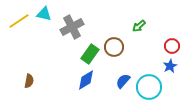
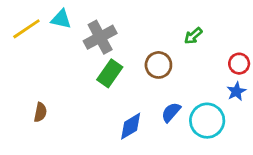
green rectangle: (90, 54) -> (110, 73), moved
blue diamond: (86, 80) -> (131, 126), moved

